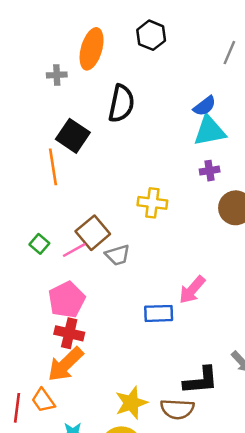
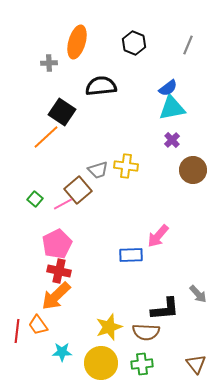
black hexagon: (151, 35) -> (134, 43), moved
black semicircle: (121, 104) -> (101, 86), turned -108
orange line: (53, 167) -> (46, 137), turned 56
purple cross: (210, 171) -> (172, 140), turned -35
gray trapezoid: (118, 255) -> (98, 170), moved

